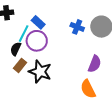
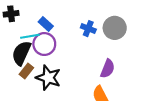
cyan line: (24, 34) -> (30, 36), turned 54
black semicircle: (16, 49) -> (21, 53), size x1.6

